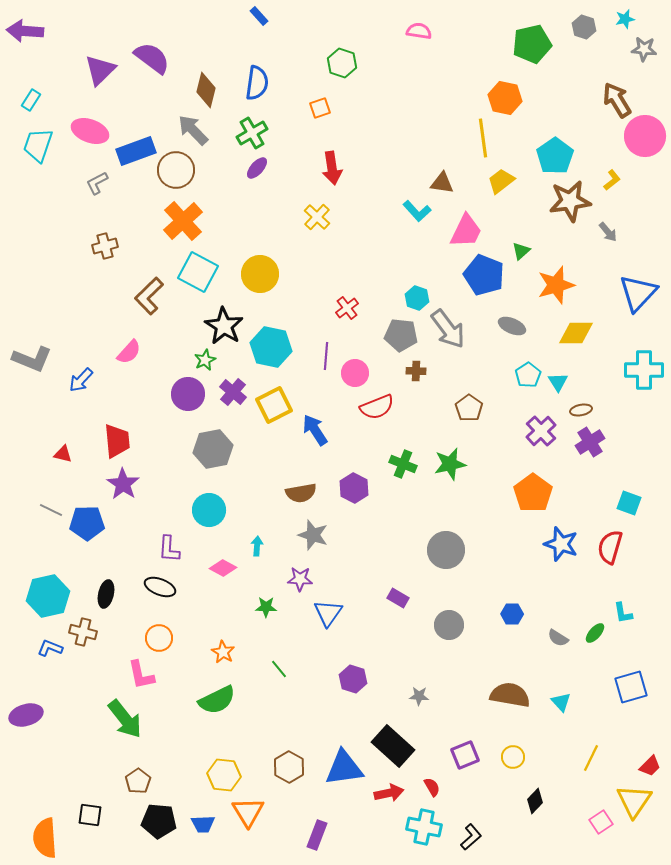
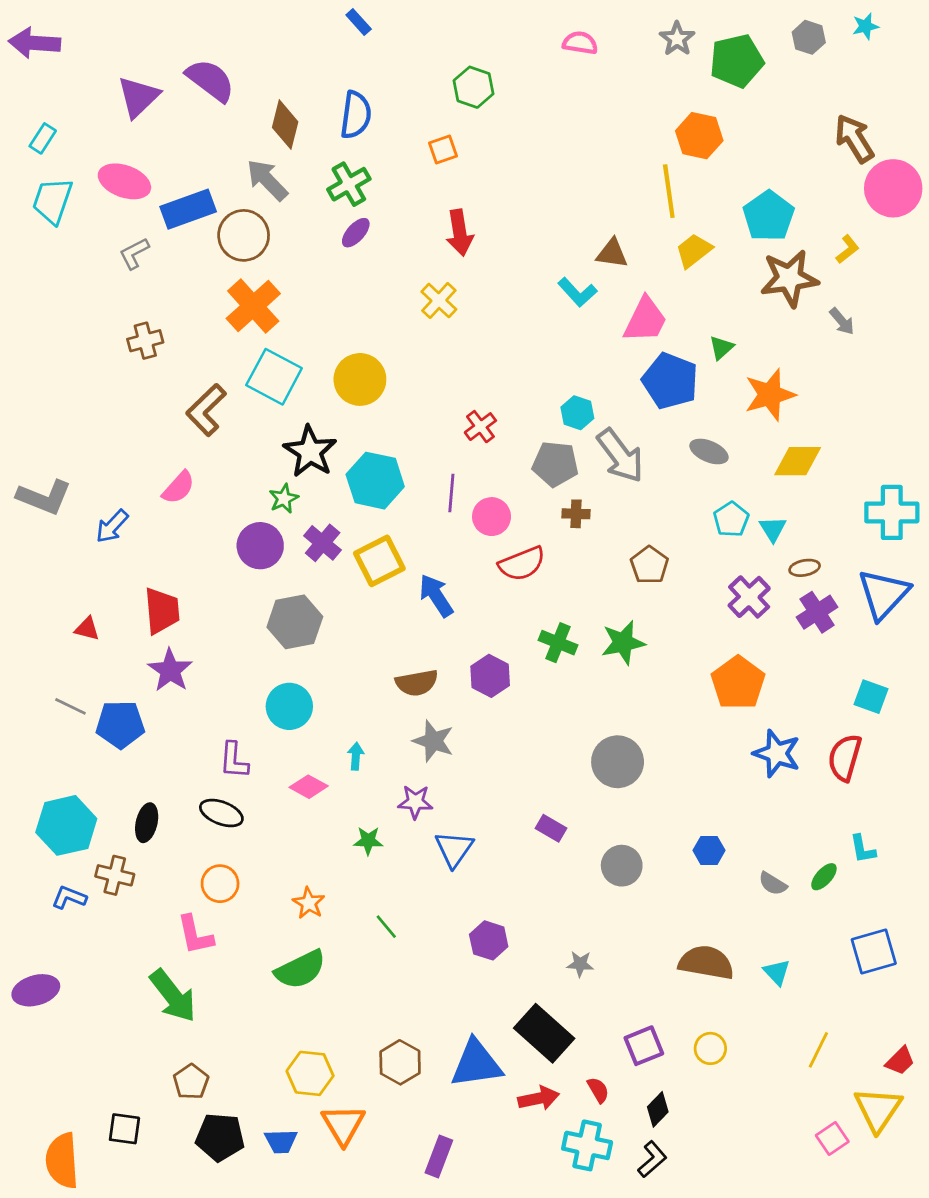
gray star: (644, 49) -> (677, 39), moved, turned 30
blue triangle: (638, 293) -> (883, 594), moved
black diamond: (535, 801) -> (658, 1109), moved

